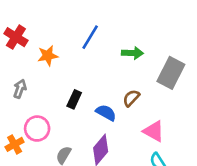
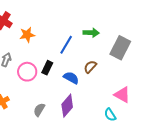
blue line: (90, 37) -> (66, 45), moved
pink circle: (37, 129) -> (27, 72), moved
pink triangle: (154, 131) -> (122, 95), moved

